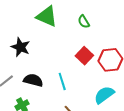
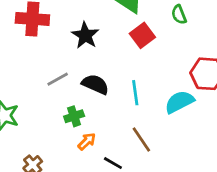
red square: (84, 56) -> (142, 35), moved
cyan semicircle: (104, 95) -> (179, 102), moved

